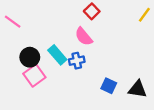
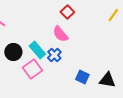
blue cross: (77, 61) -> (54, 55), turned -32
pink square: (34, 76) -> (32, 69), moved

